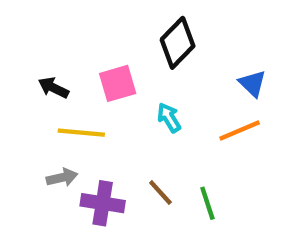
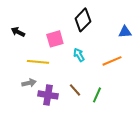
blue triangle: (252, 83) -> (125, 32), moved, turned -48
black arrow: (53, 88) -> (18, 32), moved
green line: (207, 203) -> (97, 95), turned 42

